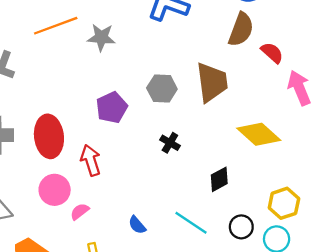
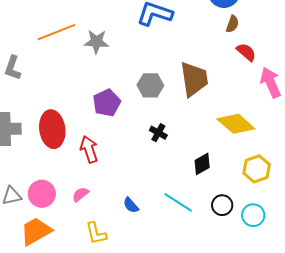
brown semicircle: (241, 30) -> (232, 24), moved, size x0.6
pink circle: (55, 190) -> (42, 194), moved
yellow hexagon: (284, 203) -> (257, 169), moved

